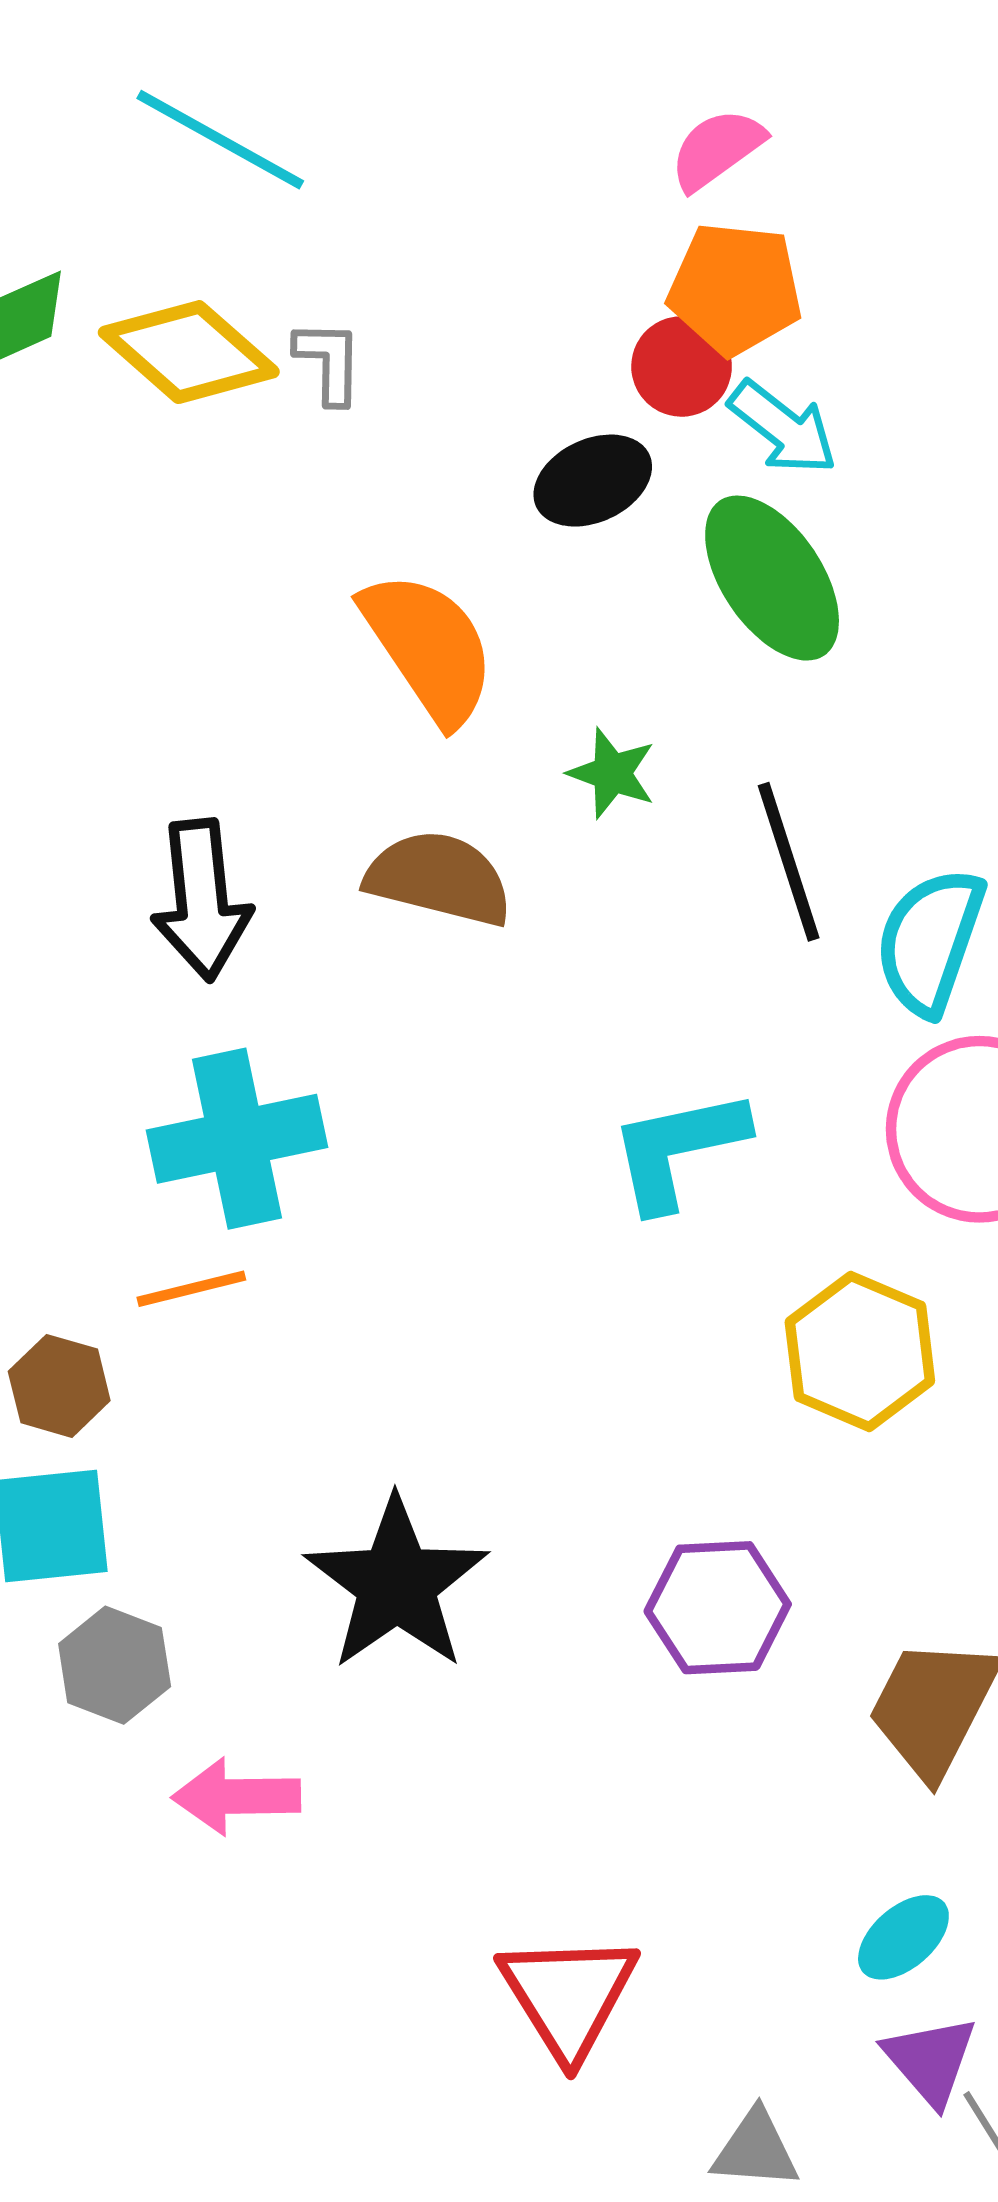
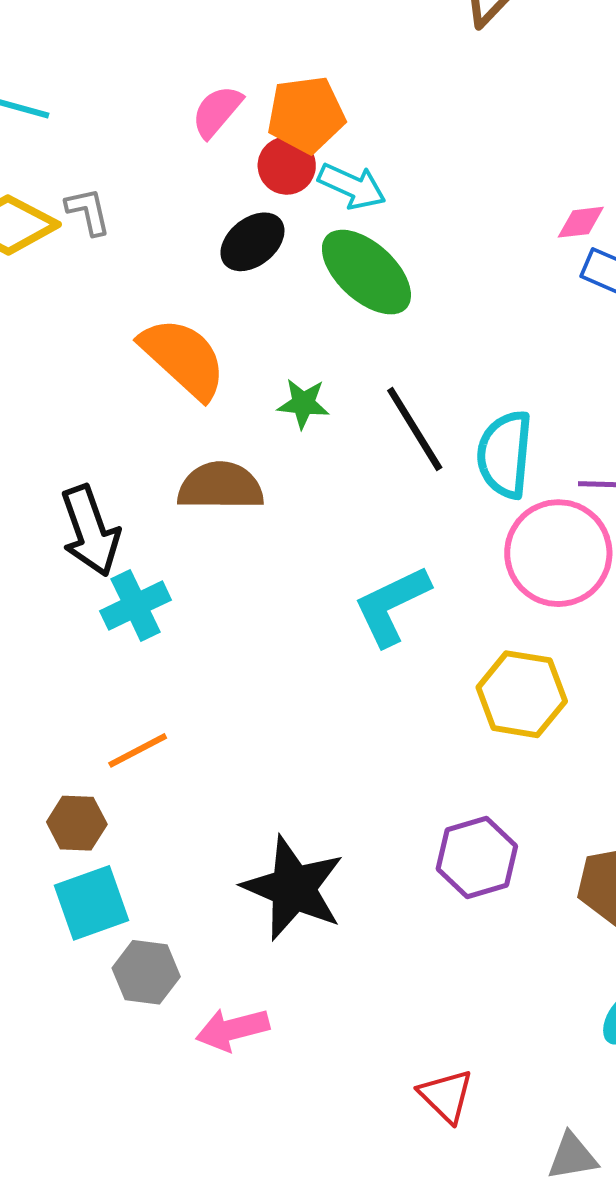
pink semicircle: (717, 149) -> (217, 111), moved
cyan cross: (237, 1139) -> (136, 605), moved, size x0.7
red triangle: (568, 1996) -> (446, 1096), size x0.7

